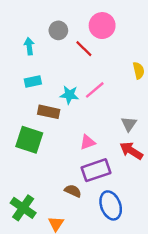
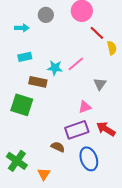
cyan arrow: (29, 46) -> (22, 28), turned 96
red line: (84, 49) -> (97, 33), moved
gray triangle: (129, 124) -> (100, 84), moved
pink triangle: (88, 142) -> (85, 107), moved
red arrow: (131, 151) -> (106, 129), moved

